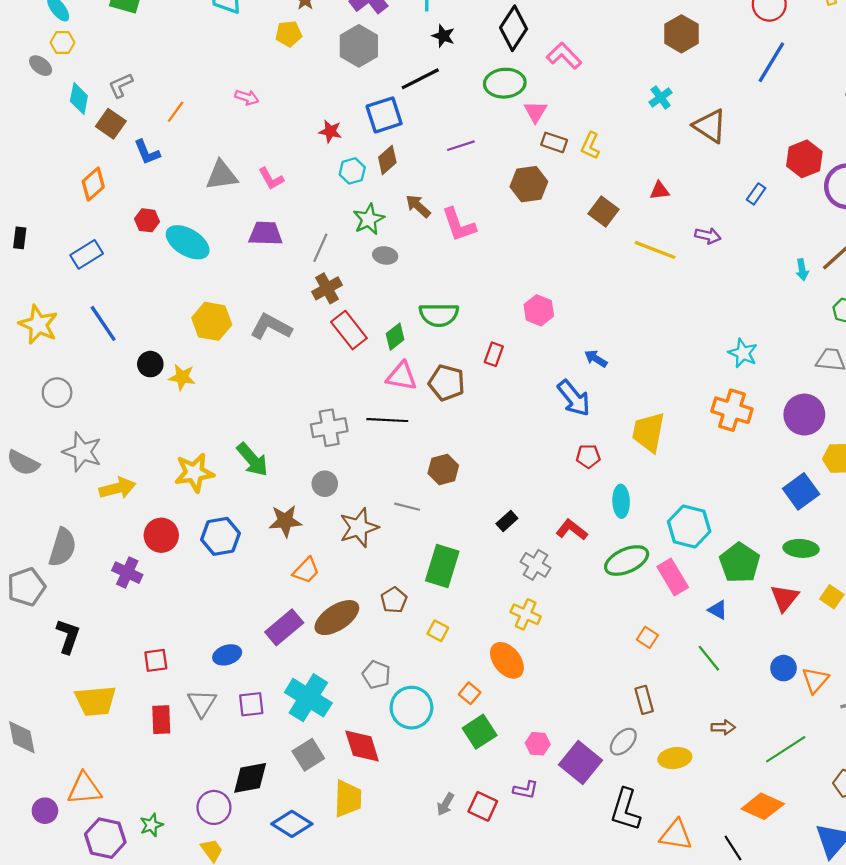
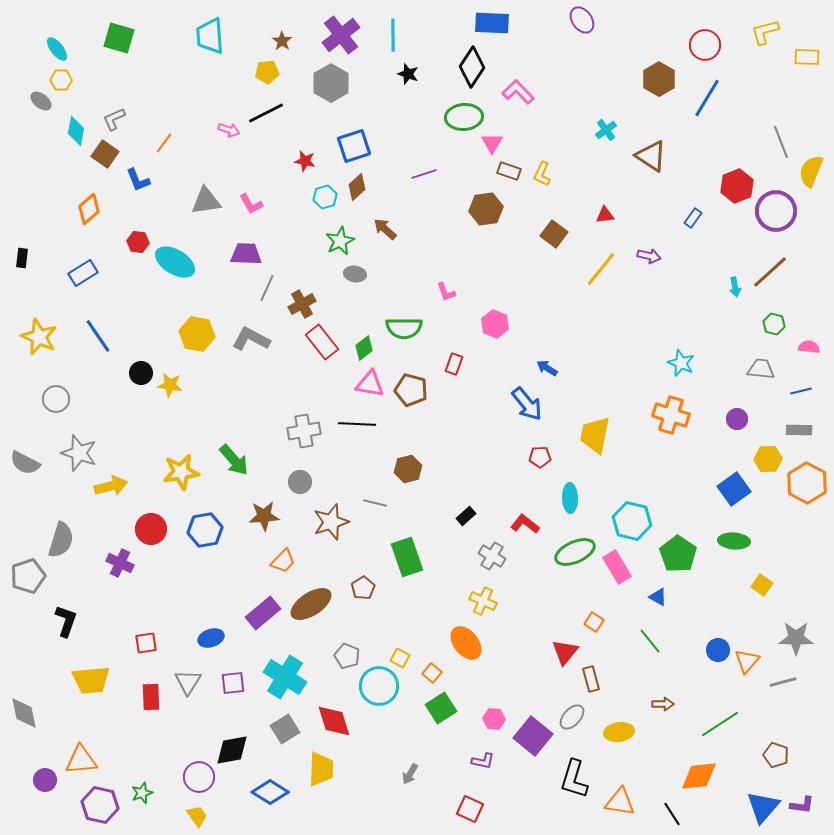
brown hexagon: (681, 34) -> (659, 79), moved
black line: (420, 79) -> (266, 113), moved
pink L-shape: (459, 225) -> (446, 292), moved, size x0.6
gray line: (320, 248) -> (267, 288), moved
yellow line: (655, 250) -> (601, 269), turned -72
purple circle: (804, 415) -> (737, 419), size x0.6
green rectangle: (442, 566) -> (407, 557), turned -36
red triangle: (785, 598) -> (565, 652), moved
yellow square: (438, 631) -> (400, 658), moved
red square: (483, 806) -> (470, 809), moved
orange diamond: (763, 806) -> (699, 776), turned -30

